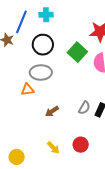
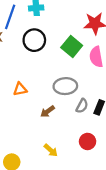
gray ellipse: (41, 72) -> (65, 86), moved
red circle: (81, 145) -> (88, 141), moved

